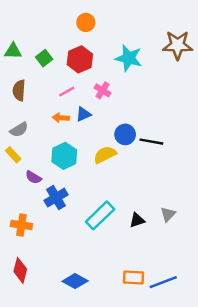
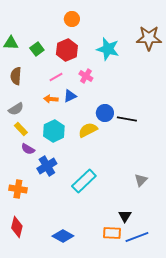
yellow rectangle: (13, 155) -> (21, 129), moved
black triangle: (137, 220) -> (125, 216), moved, turned -40

